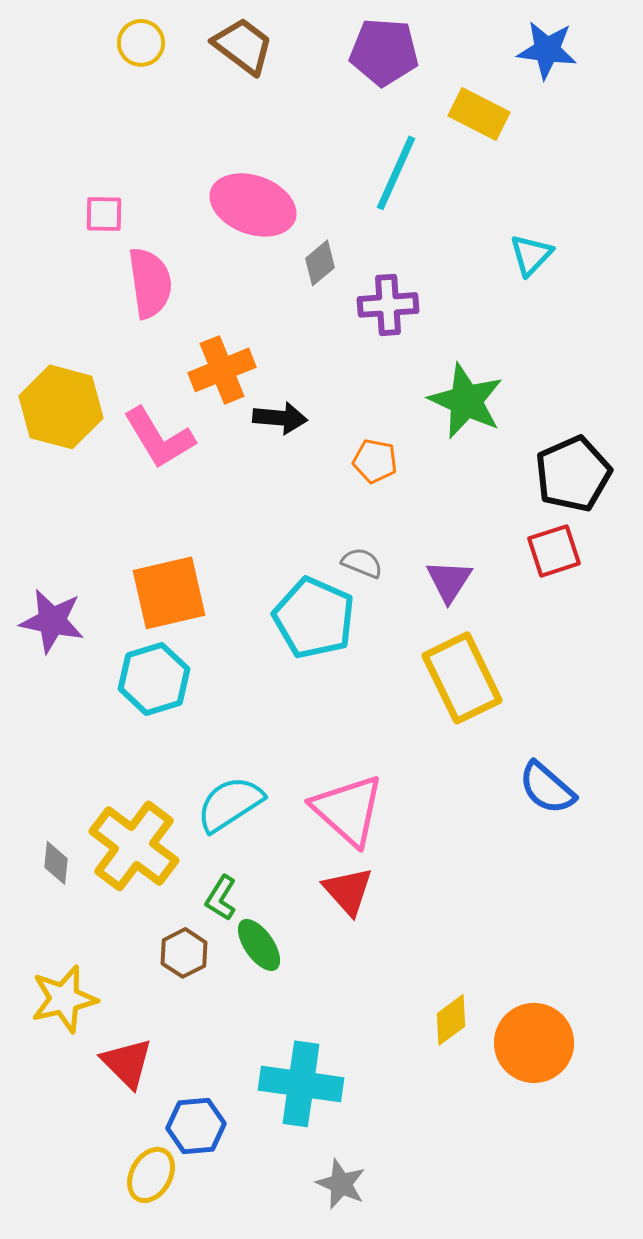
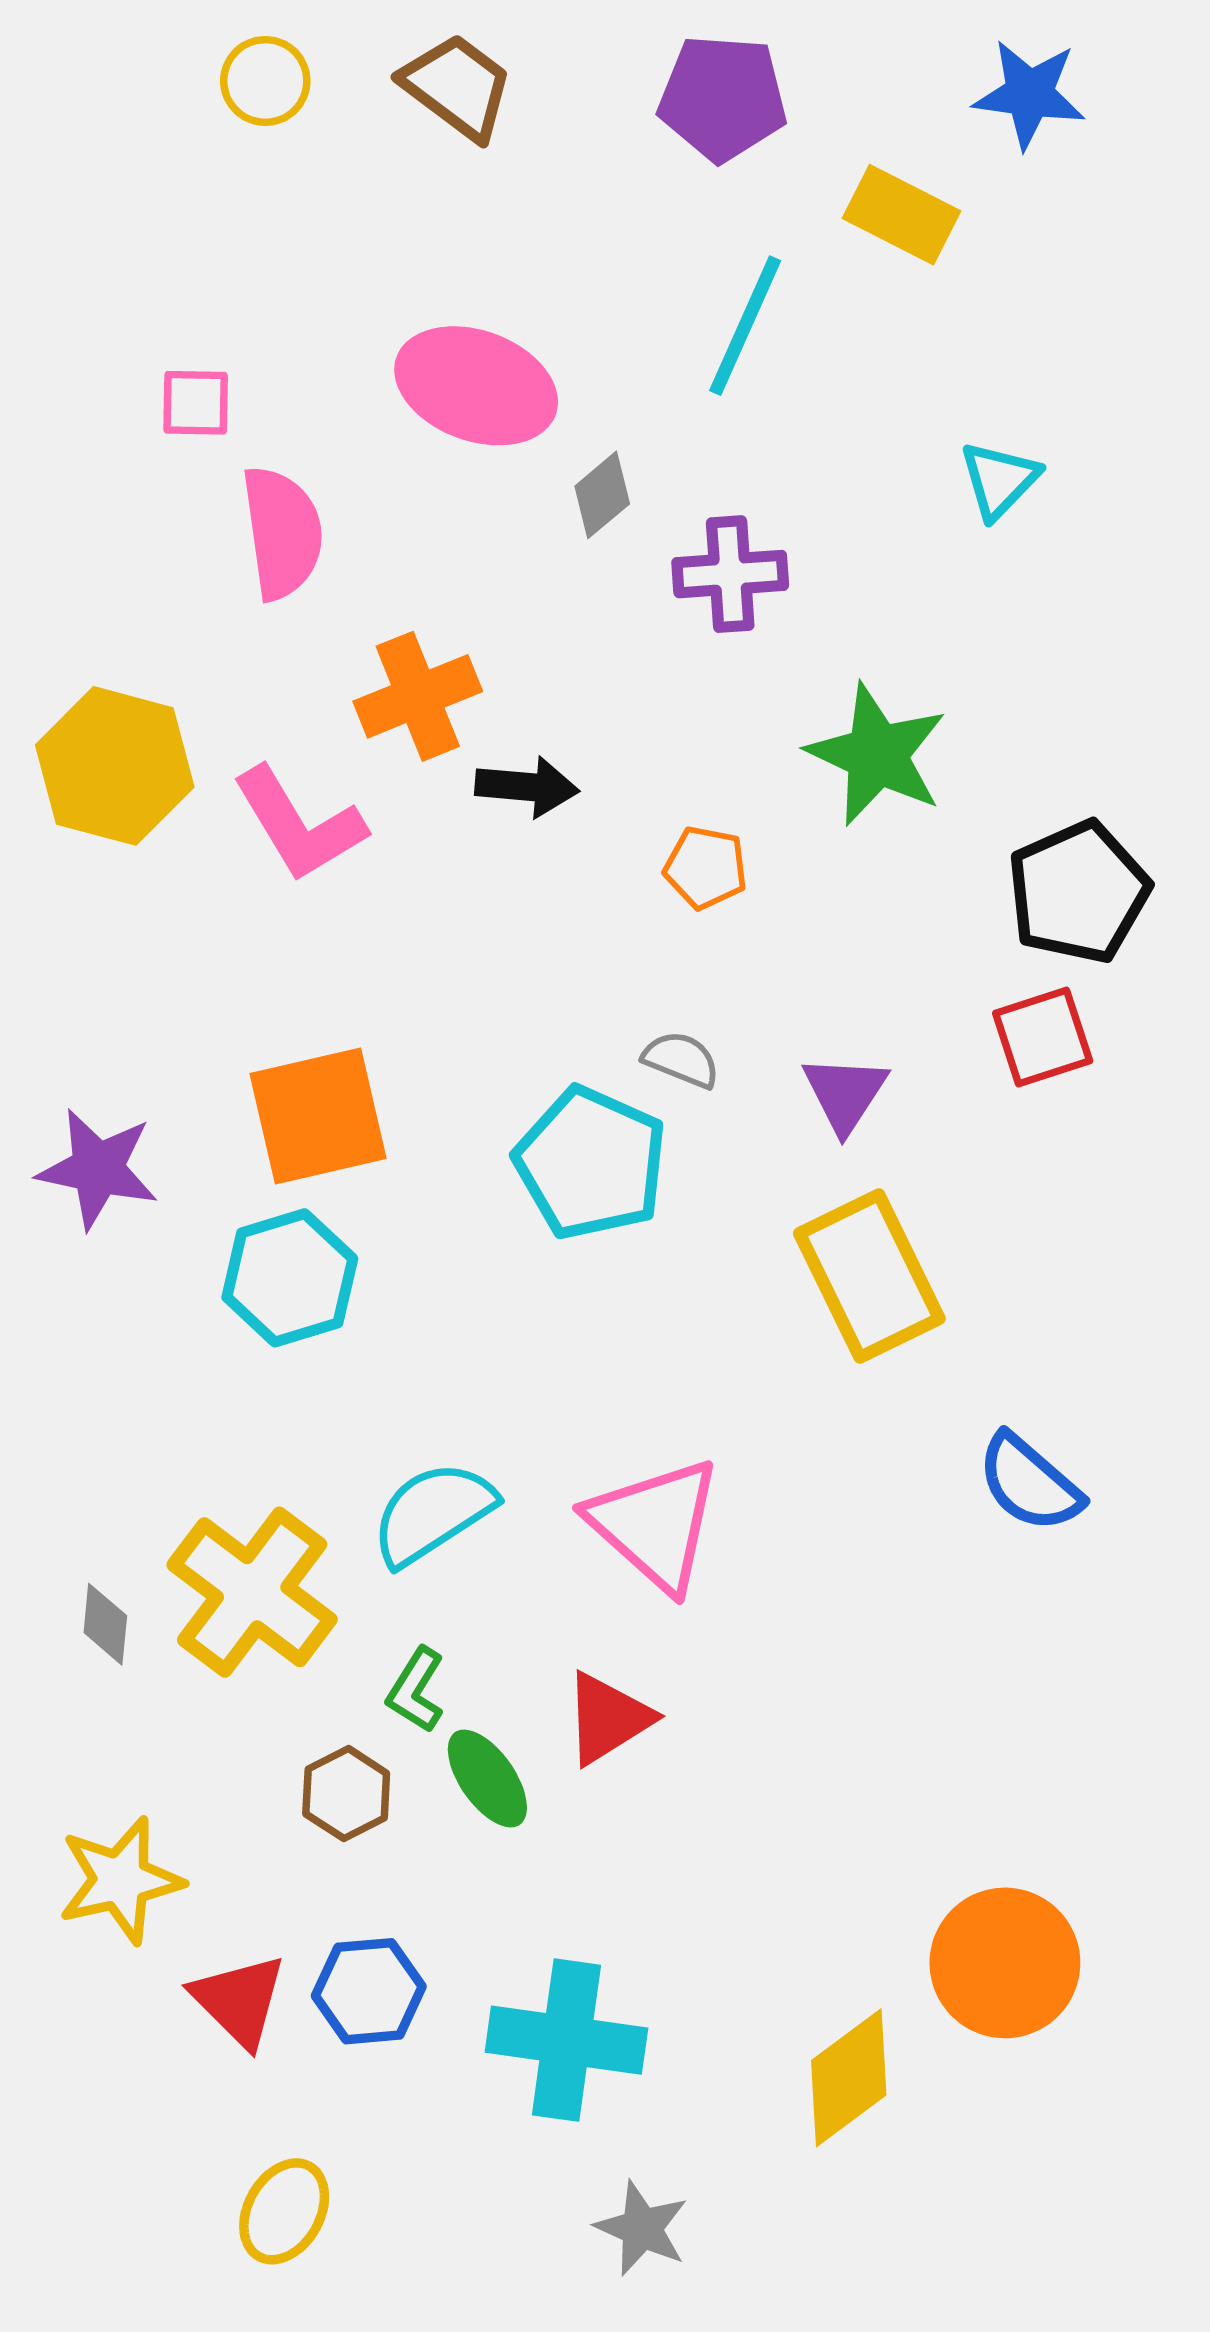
red triangle: (348, 891) -> (608, 1718), moved, turned 40
yellow diamond: (451, 1020) -> (849, 2078), moved, size x1.4
blue hexagon: (196, 1126) -> (369, 1991), moved

